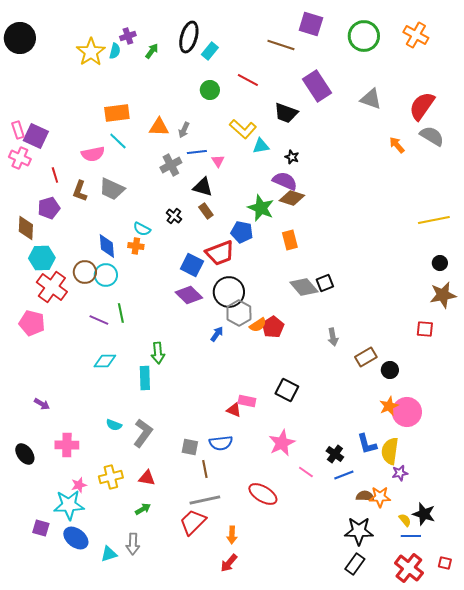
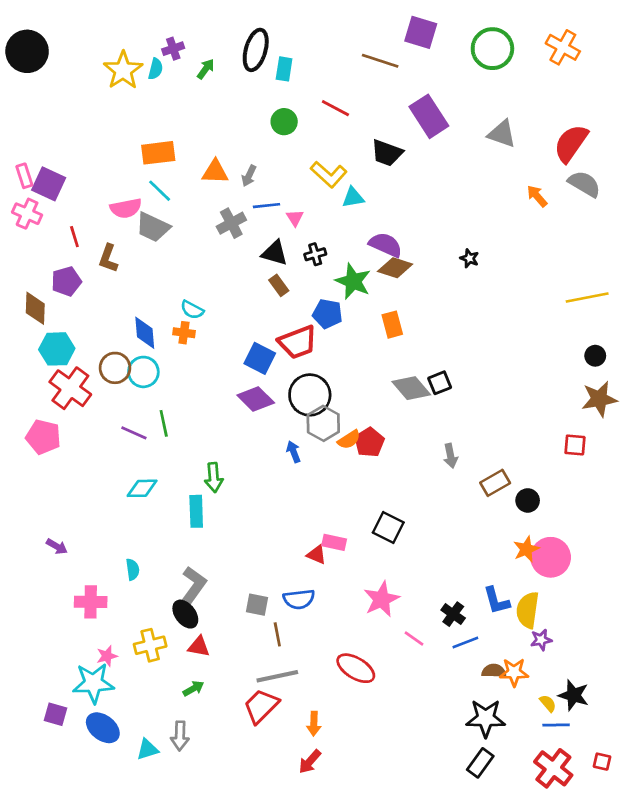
cyan rectangle: (210, 51) -> (284, 69), turned -30
black star: (292, 157) -> (469, 258), moved
gray trapezoid: (112, 189) -> (153, 227), moved
black cross: (174, 216) -> (315, 254), moved, turned 35
blue arrow: (217, 334) -> (294, 452), turned -56
cyan semicircle: (114, 425) -> (133, 569), moved, turned -119
black ellipse: (25, 454) -> (185, 614), moved

